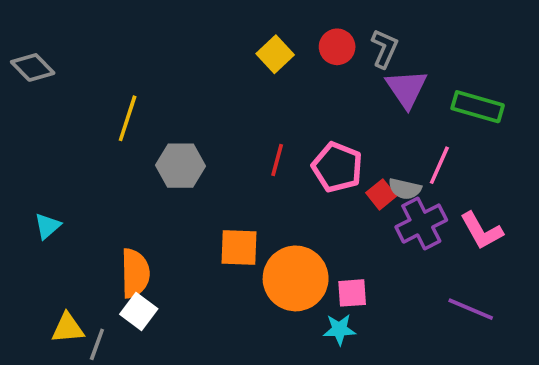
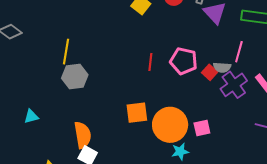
gray hexagon: (180, 166) -> (75, 76), moved
cyan triangle: (47, 226) -> (31, 116), turned 35
cyan star: (339, 329) -> (180, 152), moved

